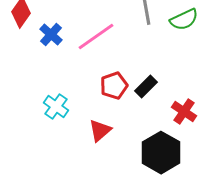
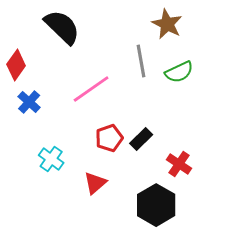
blue cross: (51, 34) -> (29, 102), moved

